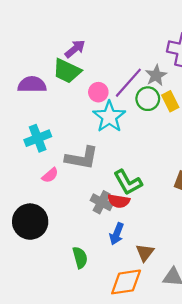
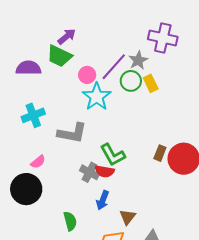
pink semicircle: (50, 175) -> (38, 162), moved

